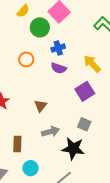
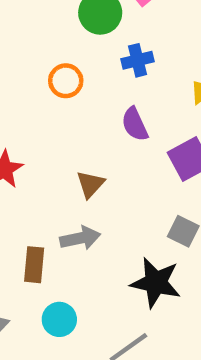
purple semicircle: (59, 68) -> (135, 124), moved, turned 42
gray arrow: (50, 132) -> (80, 238), moved

